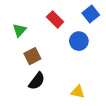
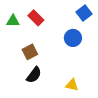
red rectangle: (55, 19) -> (36, 18), moved
green triangle: (19, 30) -> (13, 21), moved, turned 48

